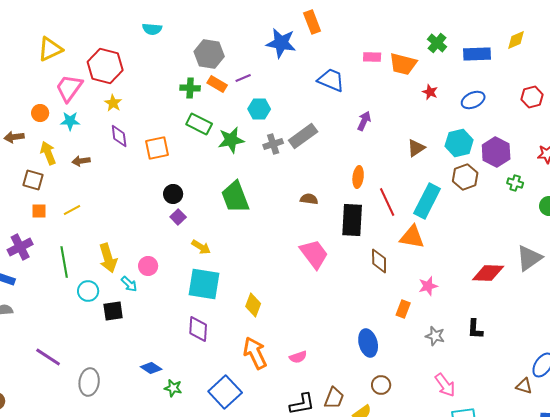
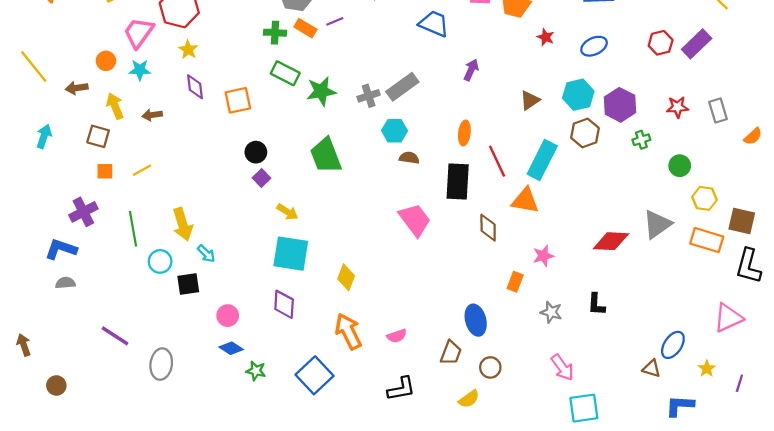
cyan hexagon: (259, 109) -> (395, 131), moved
green cross: (515, 183) -> (641, 140), turned -35
pink circle: (148, 266) -> (228, 316), moved
brown trapezoid: (334, 398) -> (451, 353), moved

